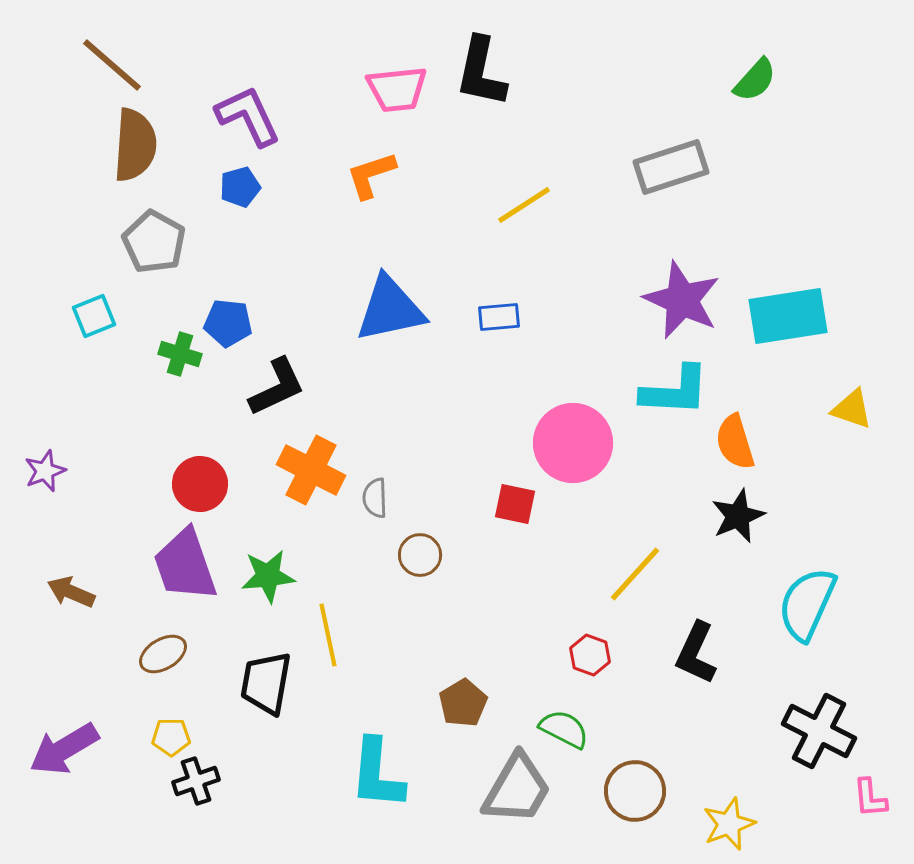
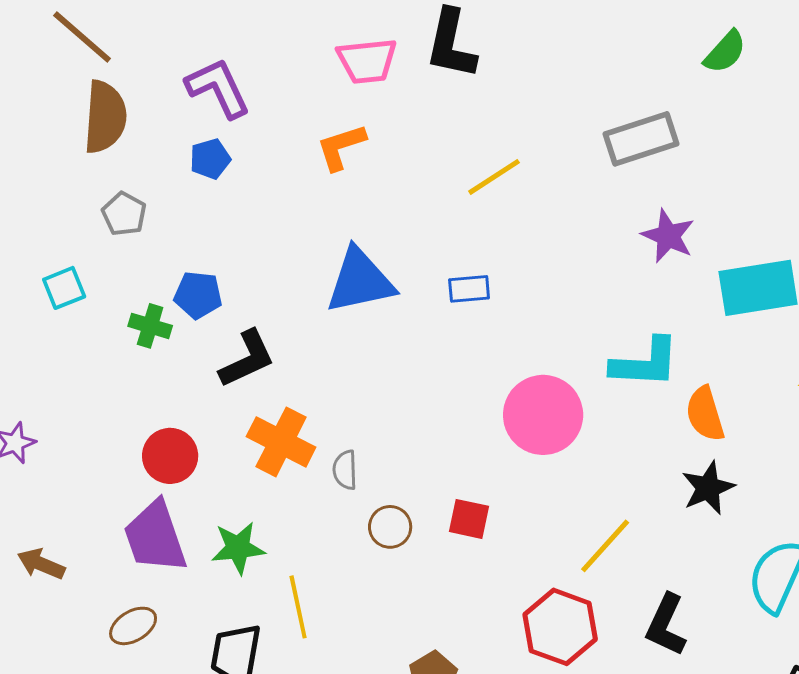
gray pentagon: (154, 242) -> (124, 214), size x0.7
purple star: (682, 300) -> (668, 236), moved, size x0.7
red square: (515, 504) -> (469, 519), moved
red hexagon: (590, 655) -> (560, 627), size x1.8

